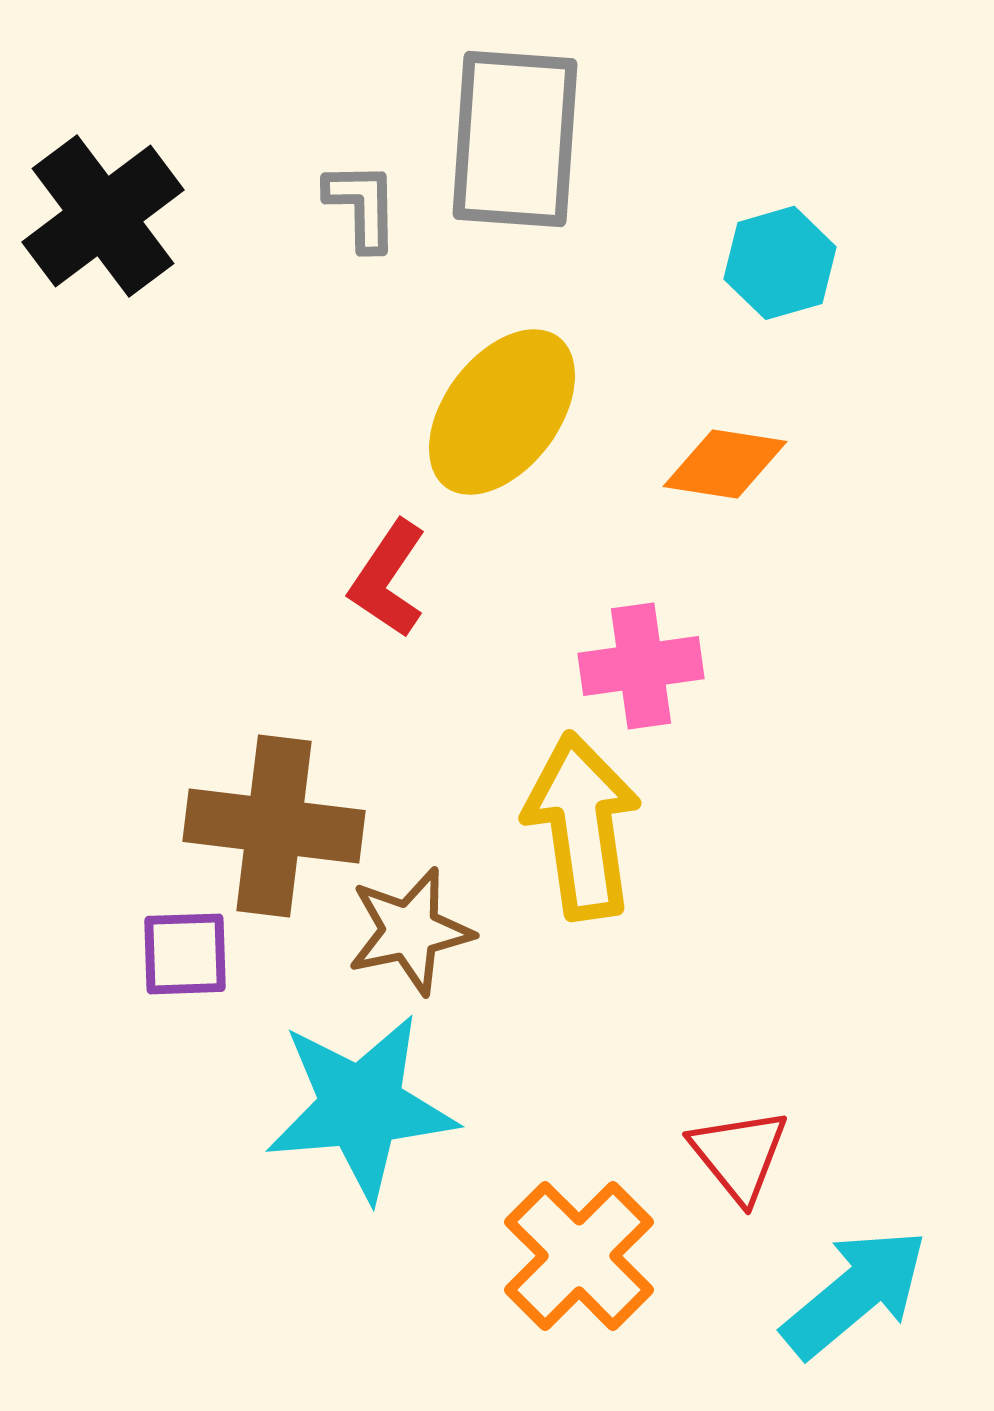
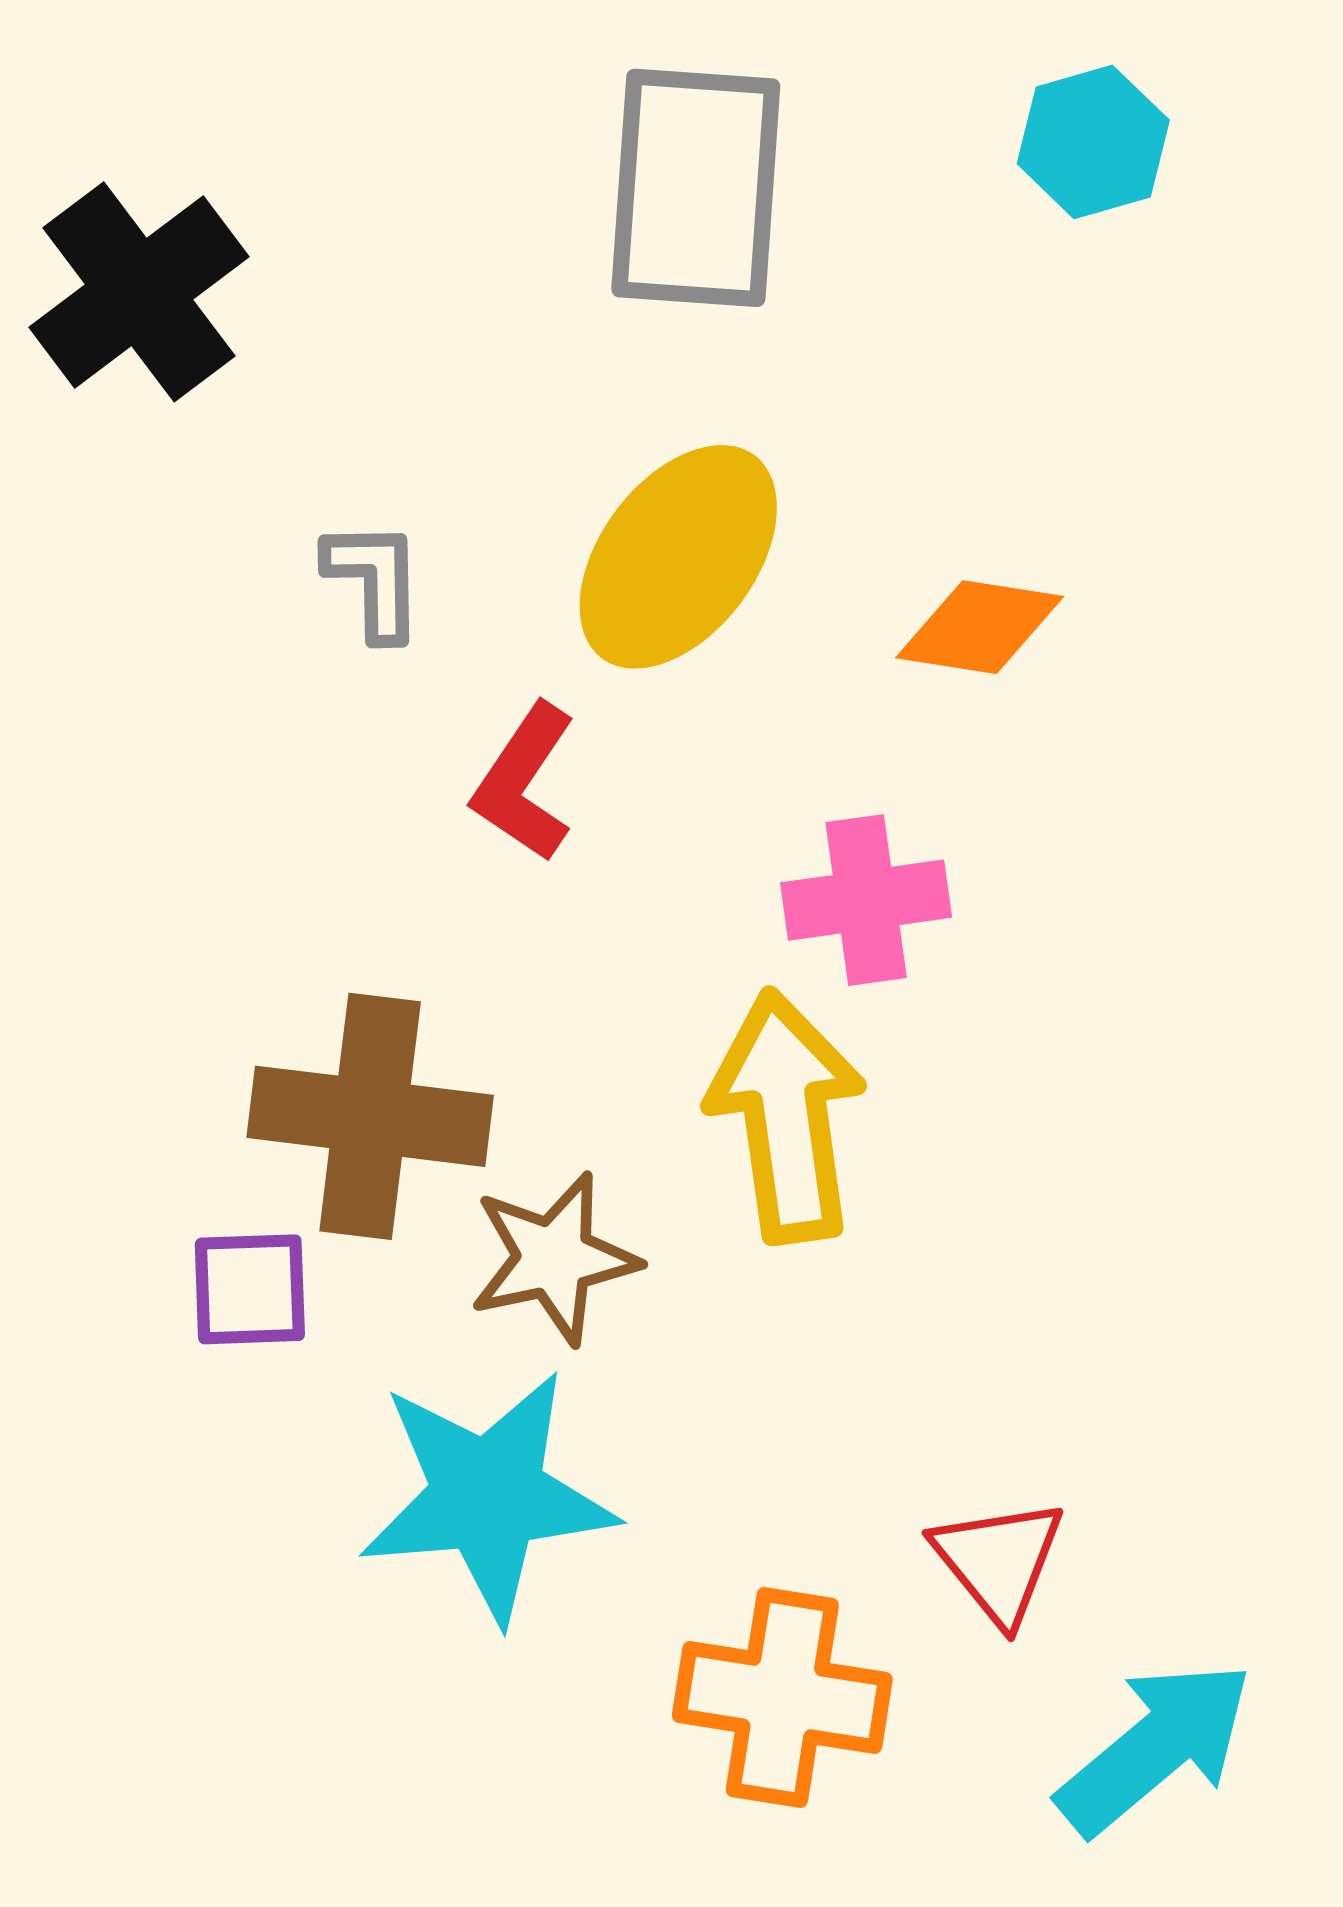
gray L-shape: (362, 206) -> (374, 580), moved
cyan hexagon: (780, 263) -> (1093, 142), moved
orange cross: (579, 1256) -> (782, 1697), turned -36

